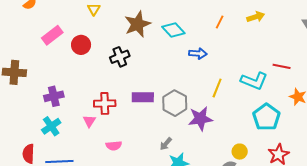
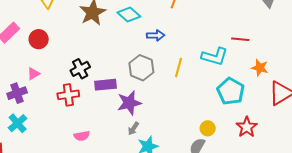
black cross: (120, 57) -> (80, 69), moved
gray hexagon: (175, 103) -> (141, 68), moved
purple star: (200, 119) -> (129, 103), moved
pink triangle: (89, 121) -> (33, 74), moved, turned 32

